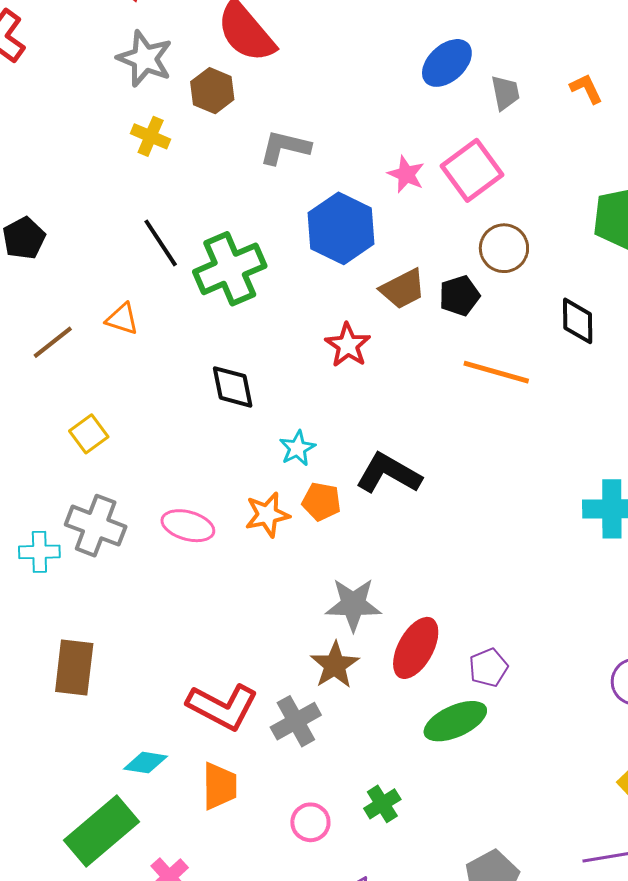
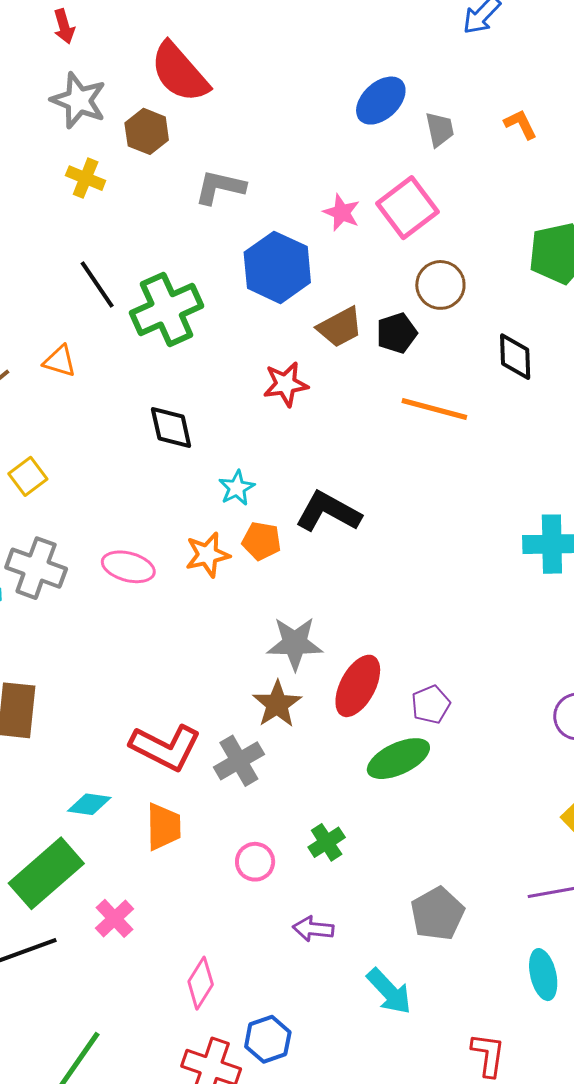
red star: (348, 345) -> (286, 384), turned 30

